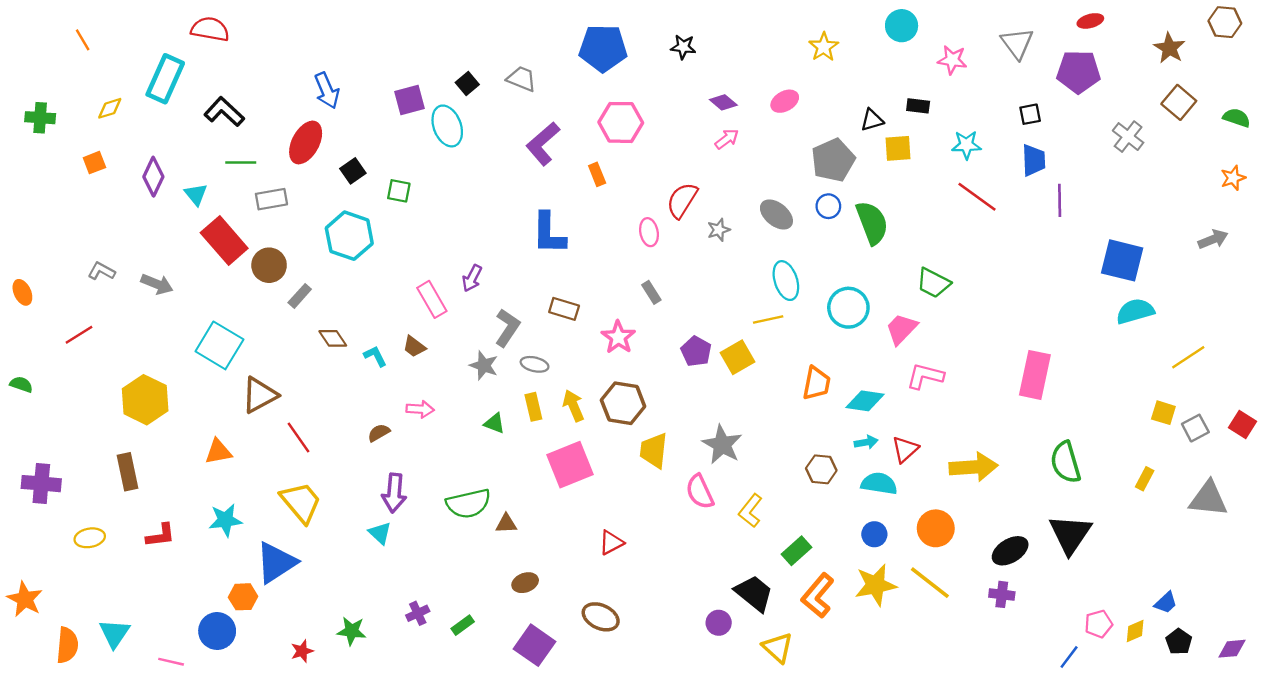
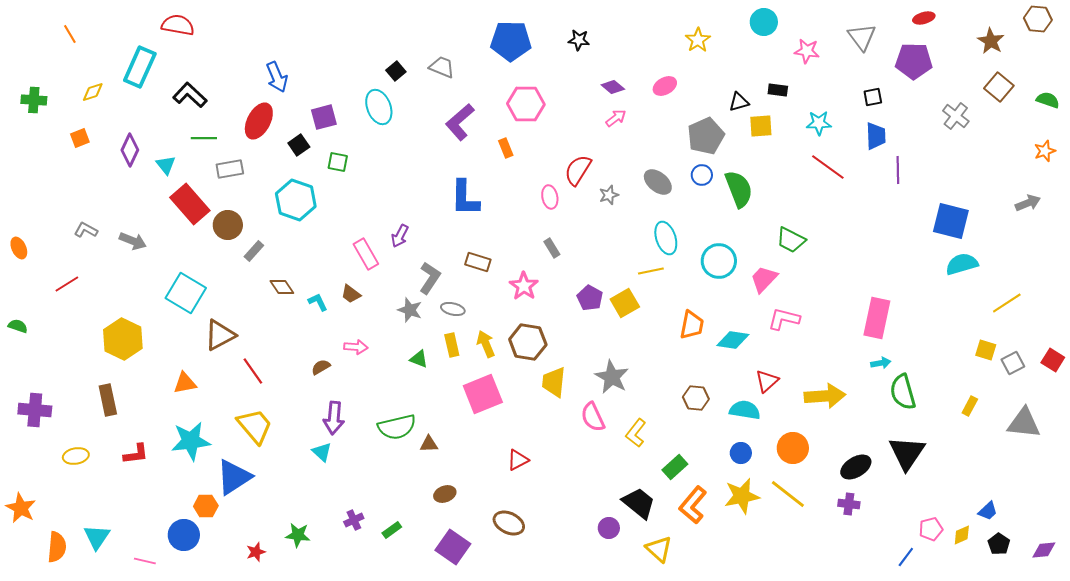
purple square: (409, 100) -> (324, 117), moved
cyan arrow: (866, 442) -> (881, 363), moved
cyan star: (225, 520) -> (191, 441), size x1.4

